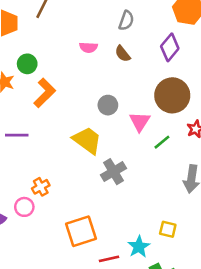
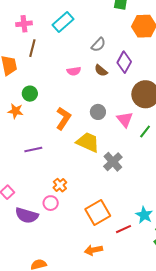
gray semicircle: (126, 21) -> (98, 45), turned 35
purple diamond: (170, 47) -> (124, 62), moved
orange L-shape: (45, 93) -> (63, 118), moved

